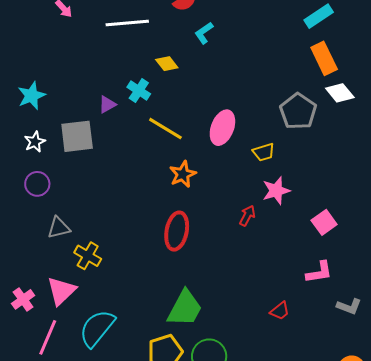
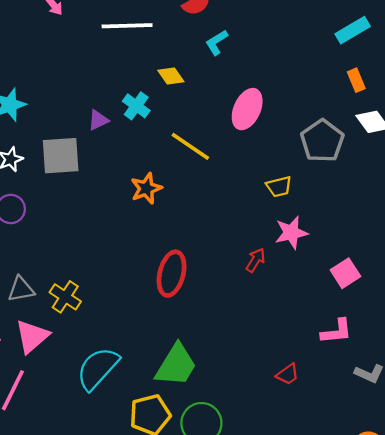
orange rectangle: (324, 58) -> (356, 80), size x0.6
pink ellipse: (222, 128) -> (247, 109), moved
yellow line: (165, 129) -> (190, 146), moved
orange star: (183, 174) -> (146, 188), moved
gray triangle: (59, 228) -> (21, 289), moved
cyan semicircle: (97, 328) -> (98, 368), moved

